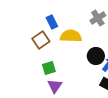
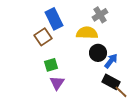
blue rectangle: (52, 22) -> (54, 19), size x1.5
yellow semicircle: (71, 36) -> (87, 33), moved

